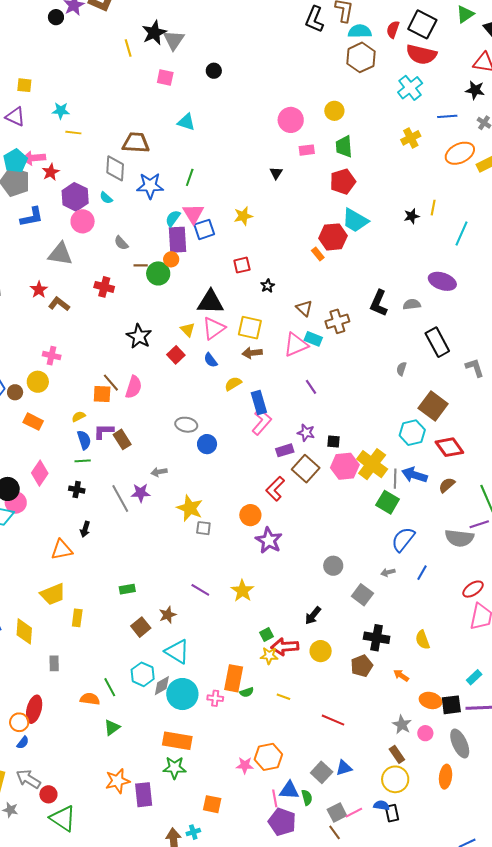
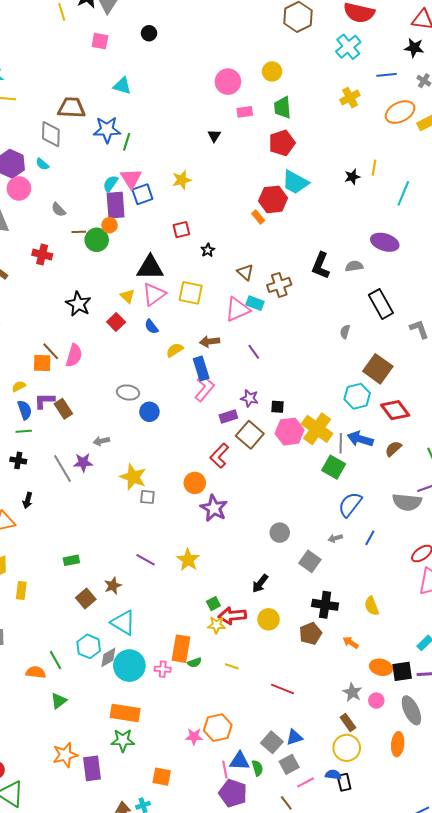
blue star: (150, 186) -> (107, 130), moved
brown arrow: (252, 353) -> (210, 342), moved
gray square: (337, 813) -> (289, 764), moved

